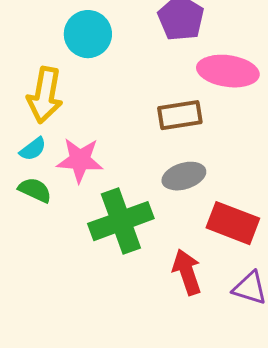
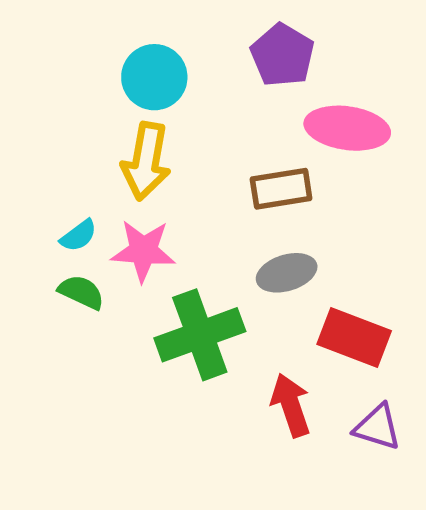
yellow arrow: (45, 95) -> (146, 161), moved

